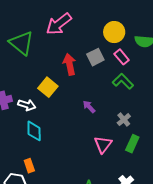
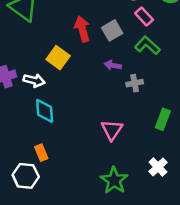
gray square: (95, 57) -> (112, 30), moved
purple arrow: (89, 107) -> (113, 65), moved, turned -32
gray cross: (124, 120) -> (135, 83), moved, turned 32
pink triangle: (103, 144) -> (112, 130), moved

